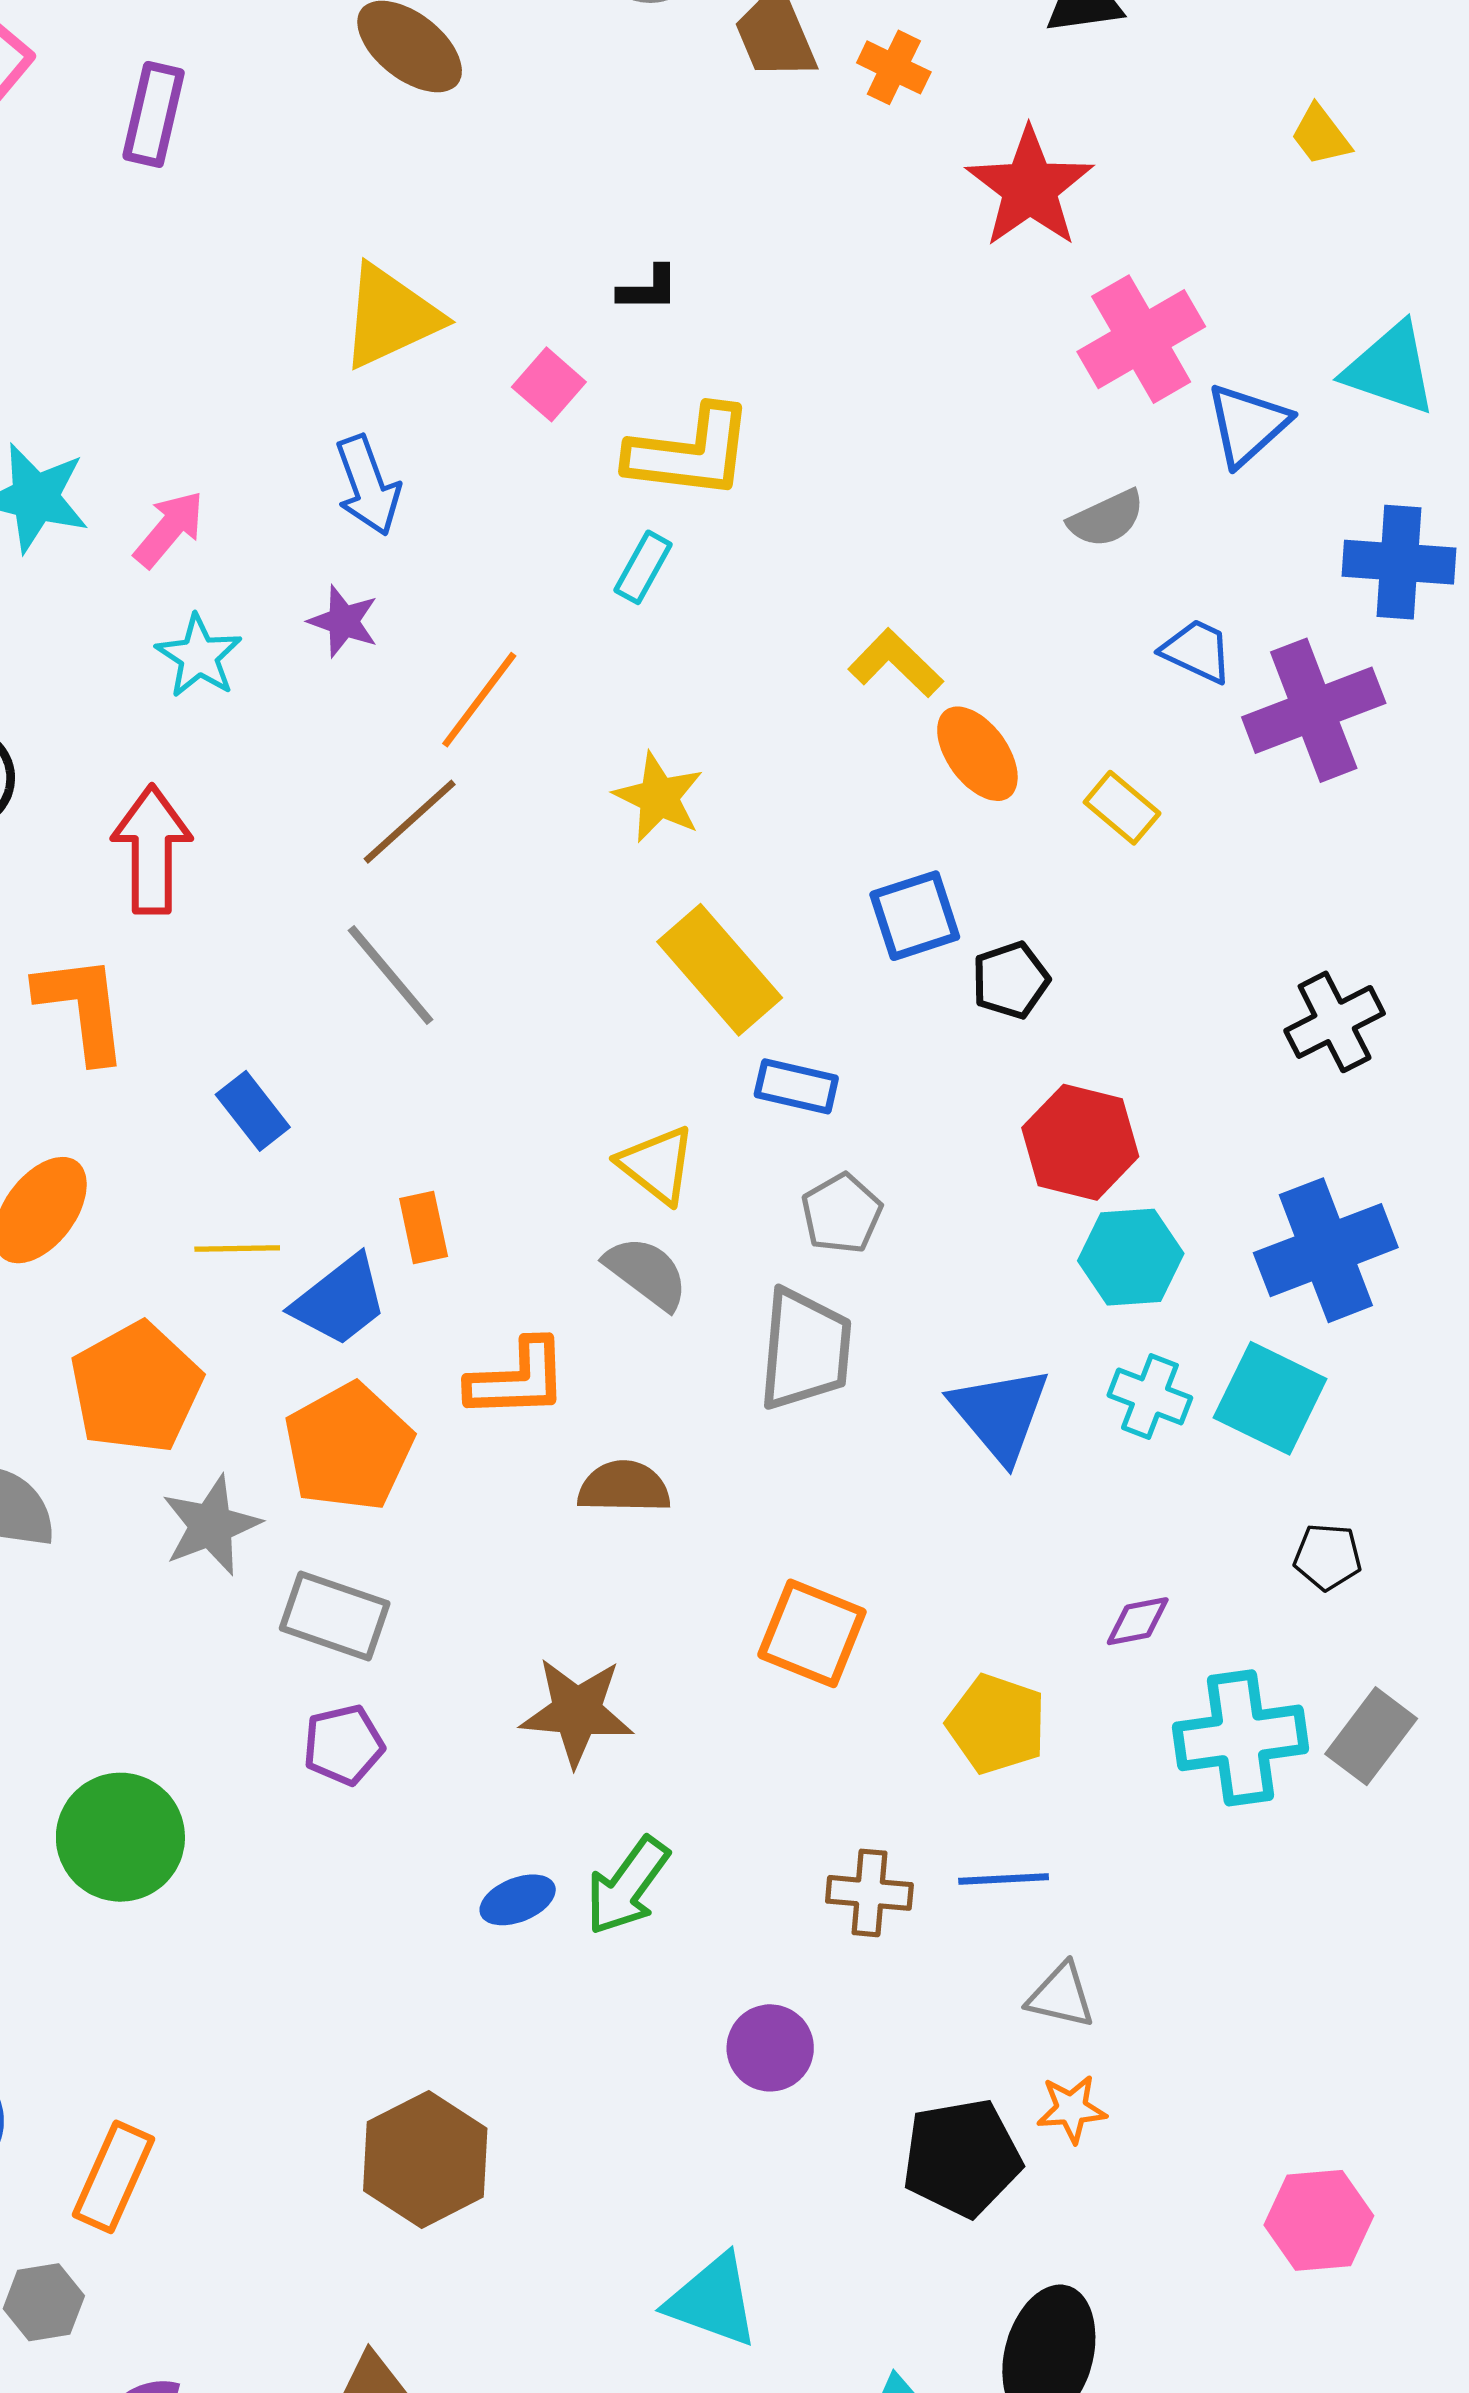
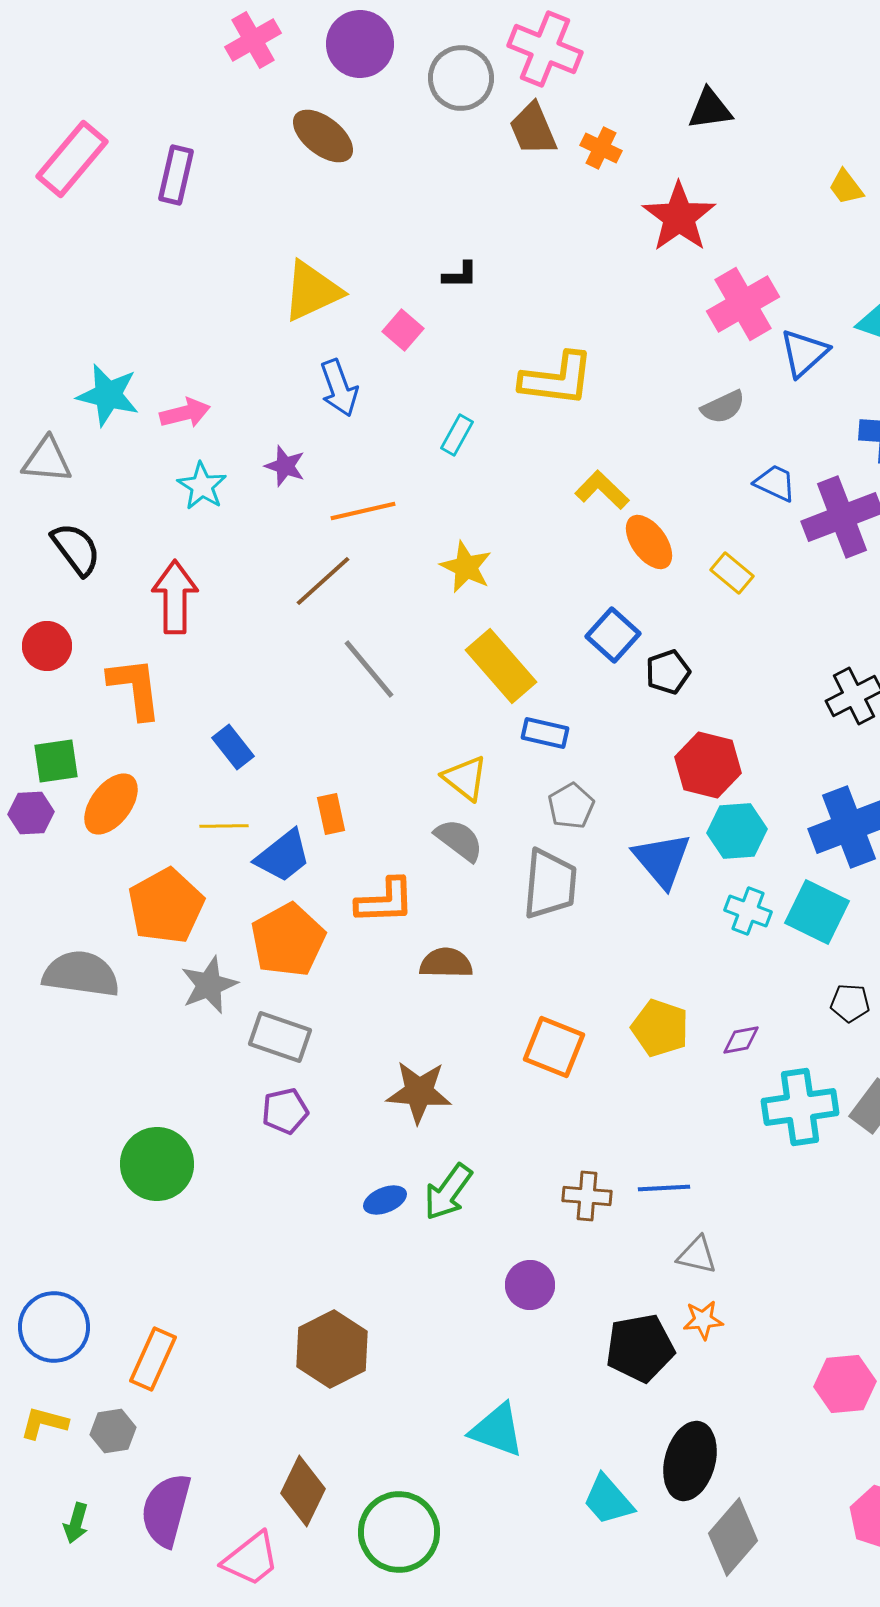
yellow L-shape: (690, 452) -> (557, 379), moved
blue arrow: (368, 485) -> (339, 388), moved
pink arrow: (169, 529) -> (185, 413), turned 36
orange line: (479, 700) -> (363, 511), turned 40
blue square: (915, 916) -> (613, 635), turned -30
gray line: (390, 975) -> (369, 669), moved
blue triangle: (1000, 1414) -> (662, 860), moved
yellow pentagon: (997, 1724) -> (660, 1028), moved

